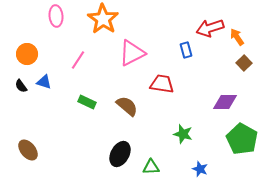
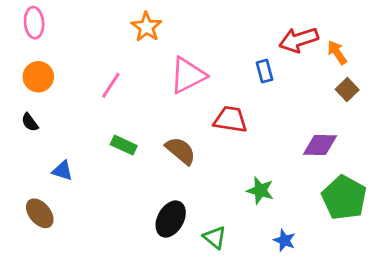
pink ellipse: (56, 16) -> (34, 23), moved
orange star: (103, 19) -> (146, 27), size x0.7
blue triangle: (44, 82) -> (63, 171), moved
green triangle: (151, 167) -> (215, 237), turned 42

